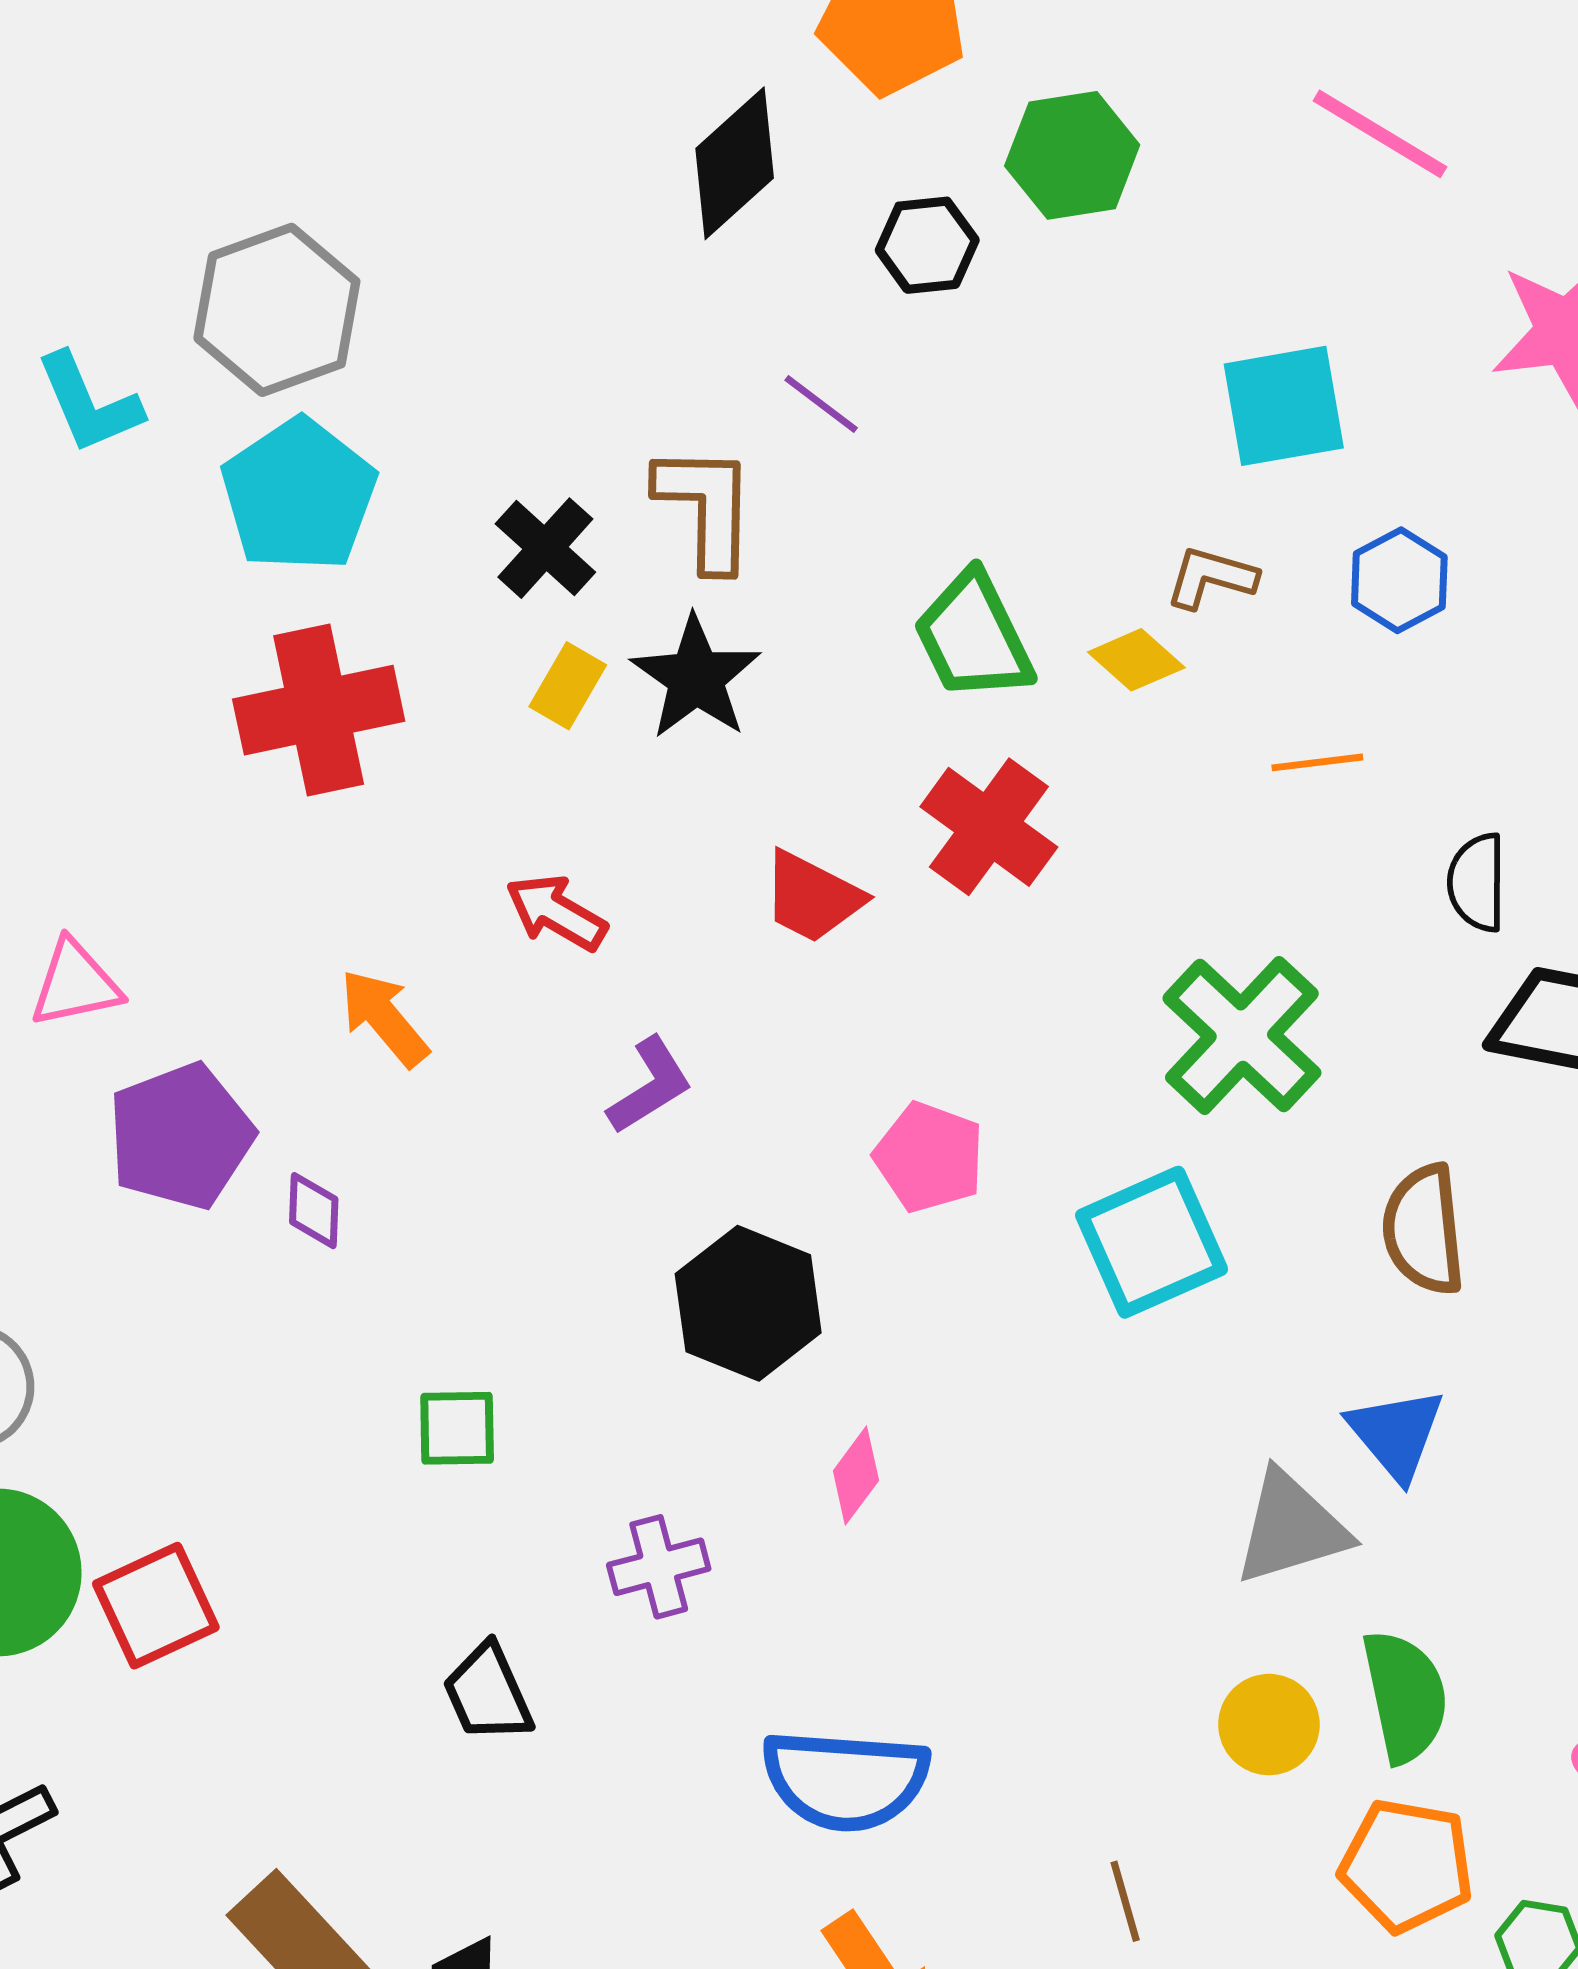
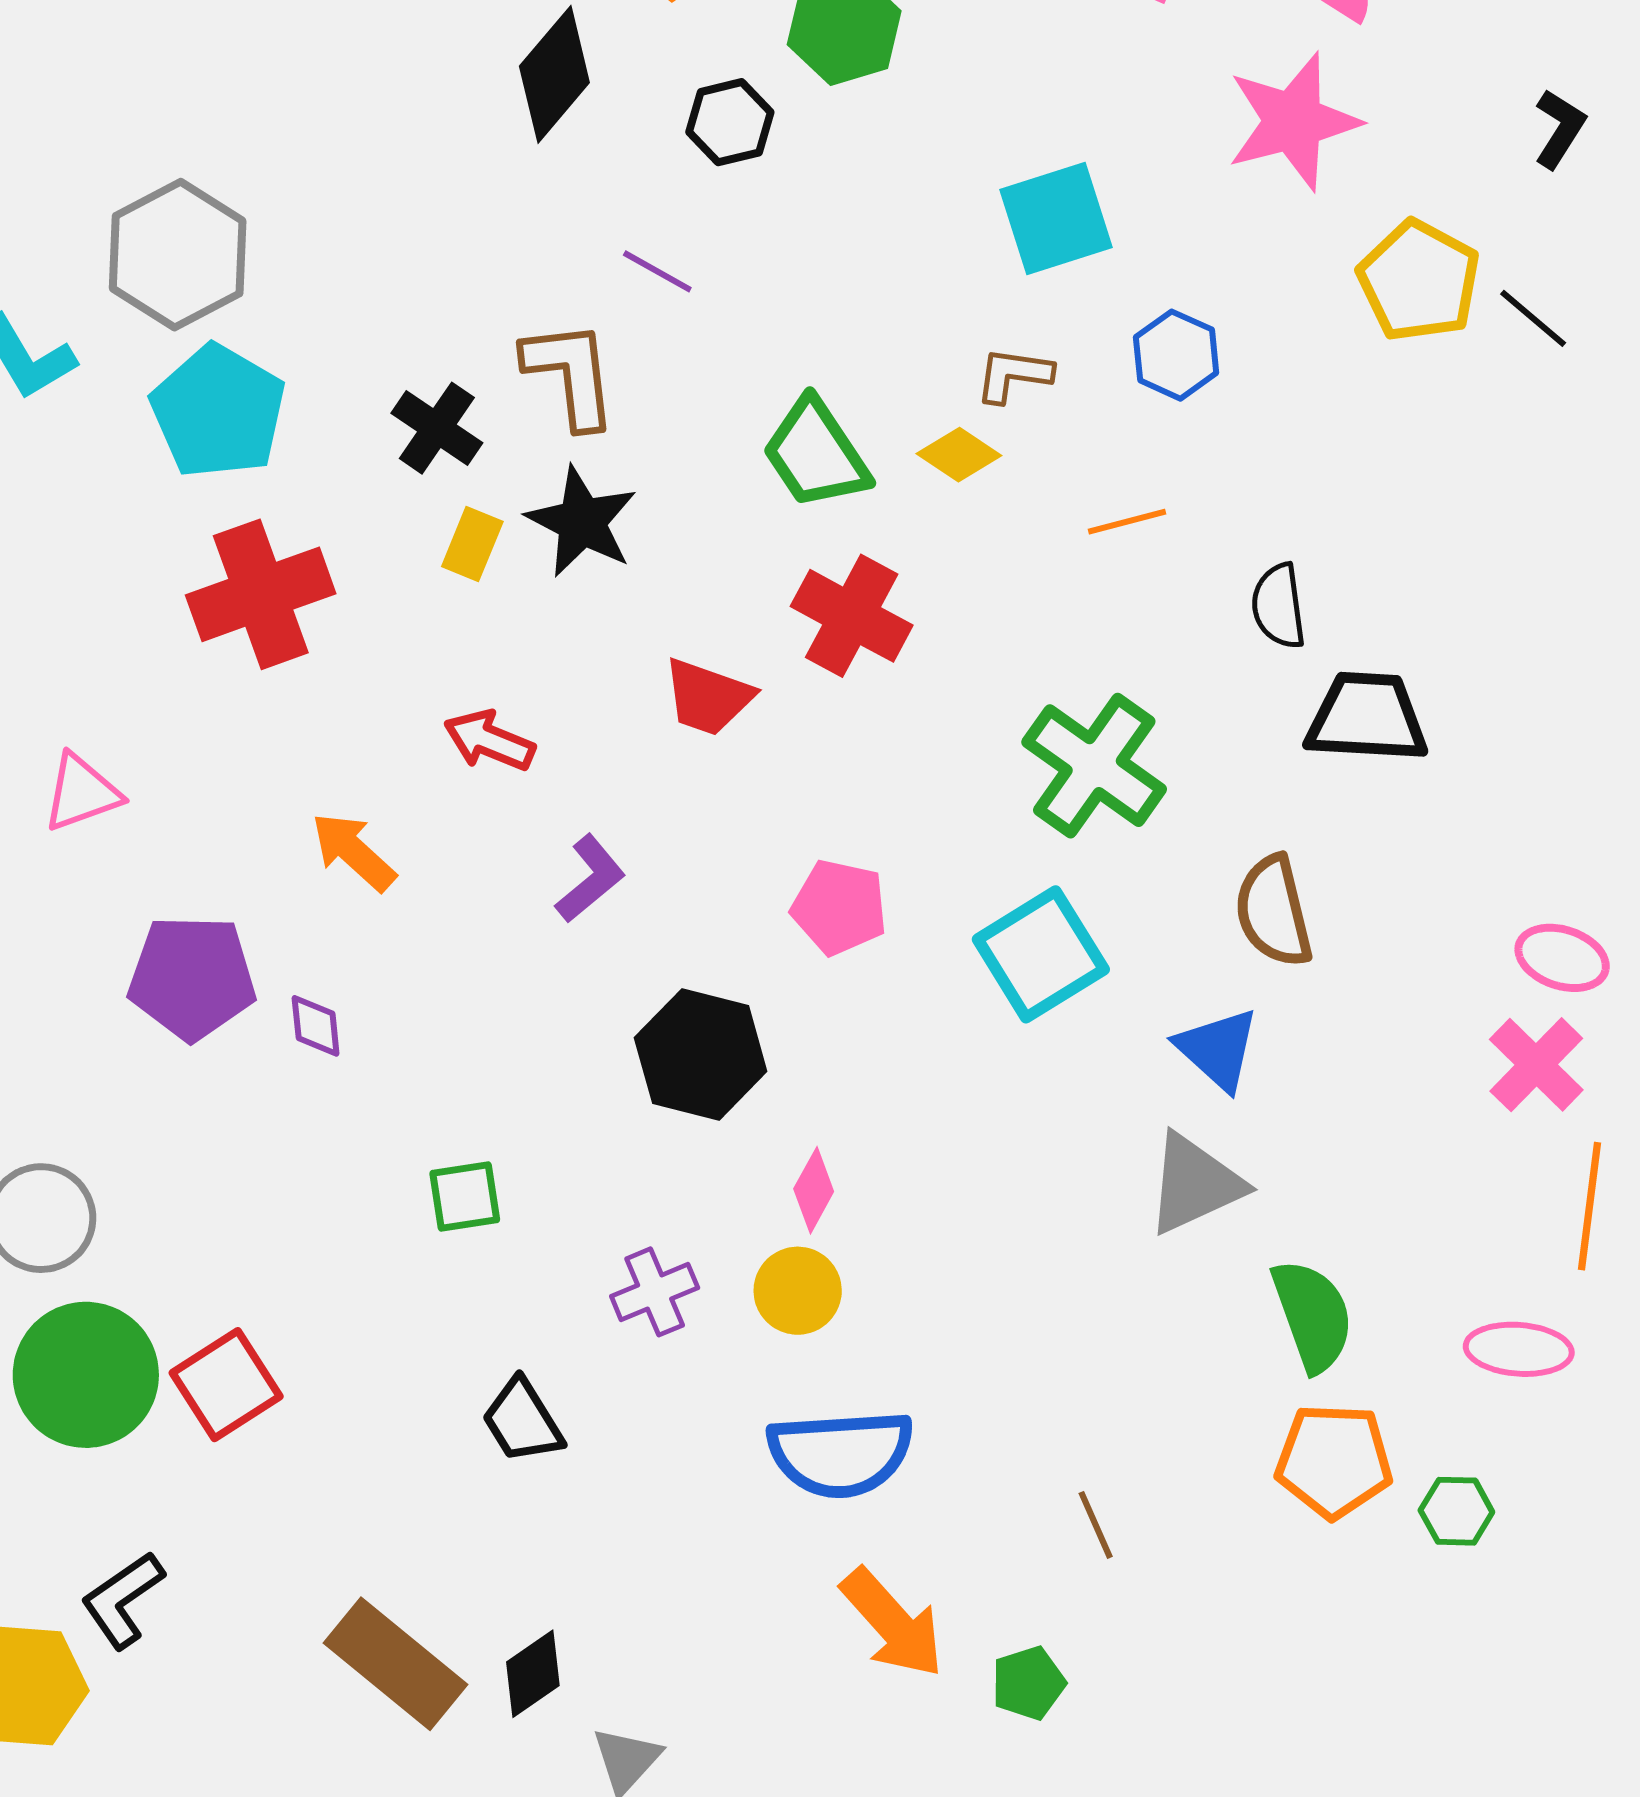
pink triangle: (75, 984) -> (82, 793), moved
purple pentagon: (181, 1136) -> (192, 978), turned 30
blue triangle: (1396, 1434) -> (1218, 1049), moved
yellow circle: (1269, 1725) -> (798, 1291), moved

